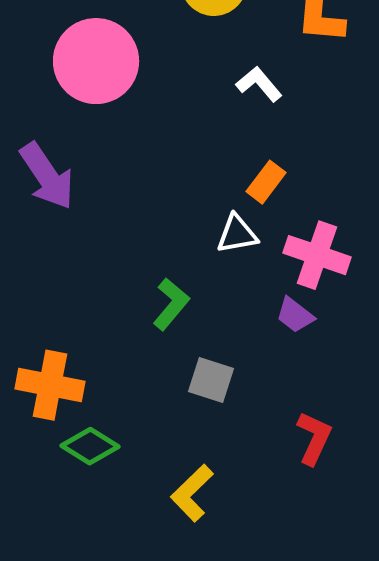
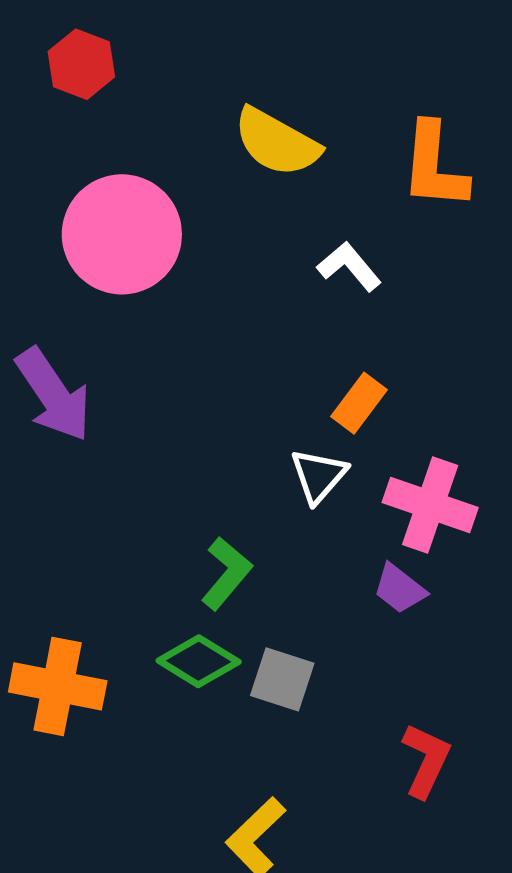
white triangle: (237, 234) -> (319, 476), turned -39
green diamond: (90, 446) -> (199, 661), moved

